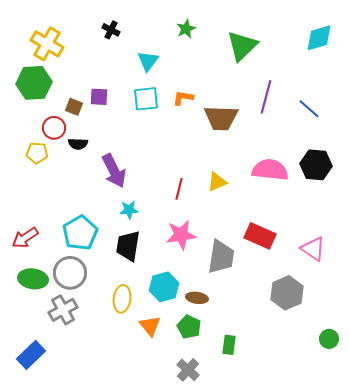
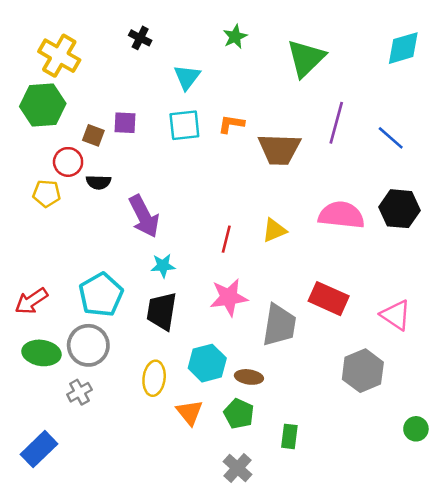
gray cross: (63, 310) -> (79, 392), size x0.7

